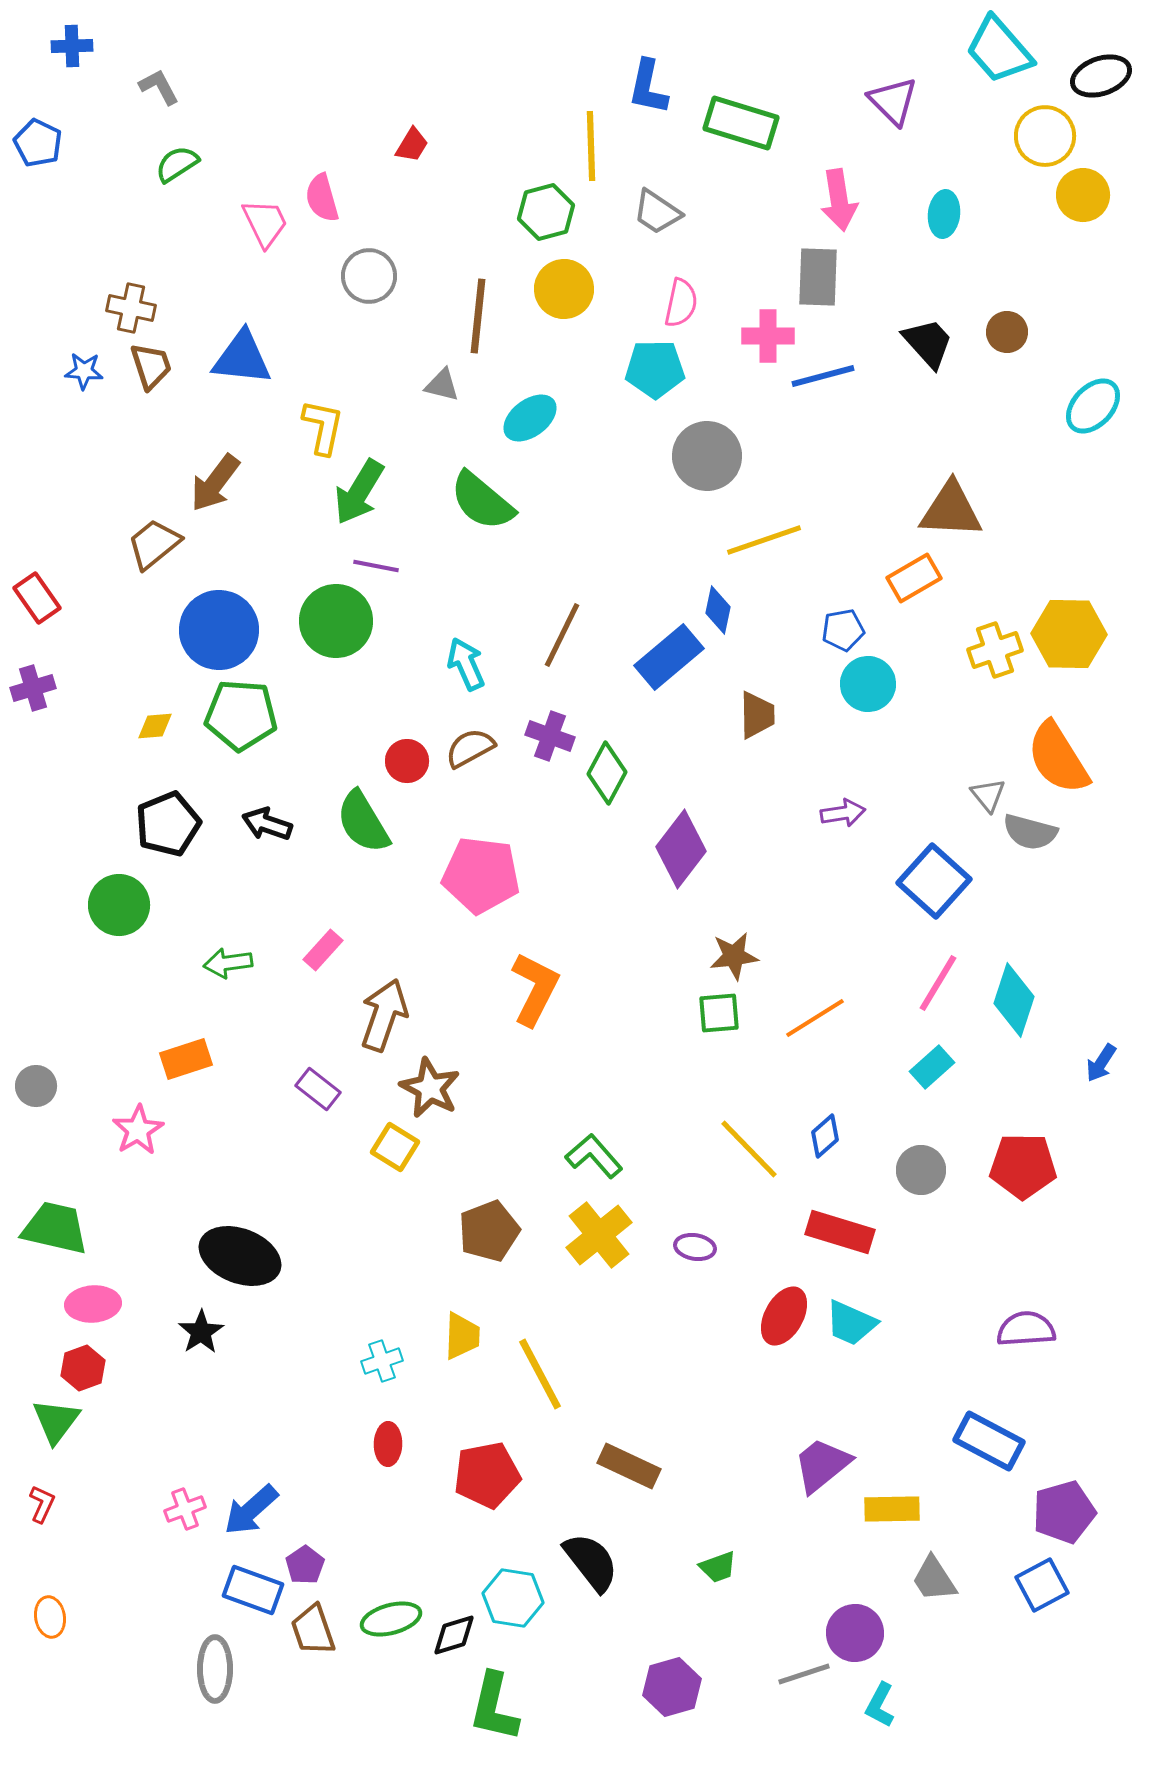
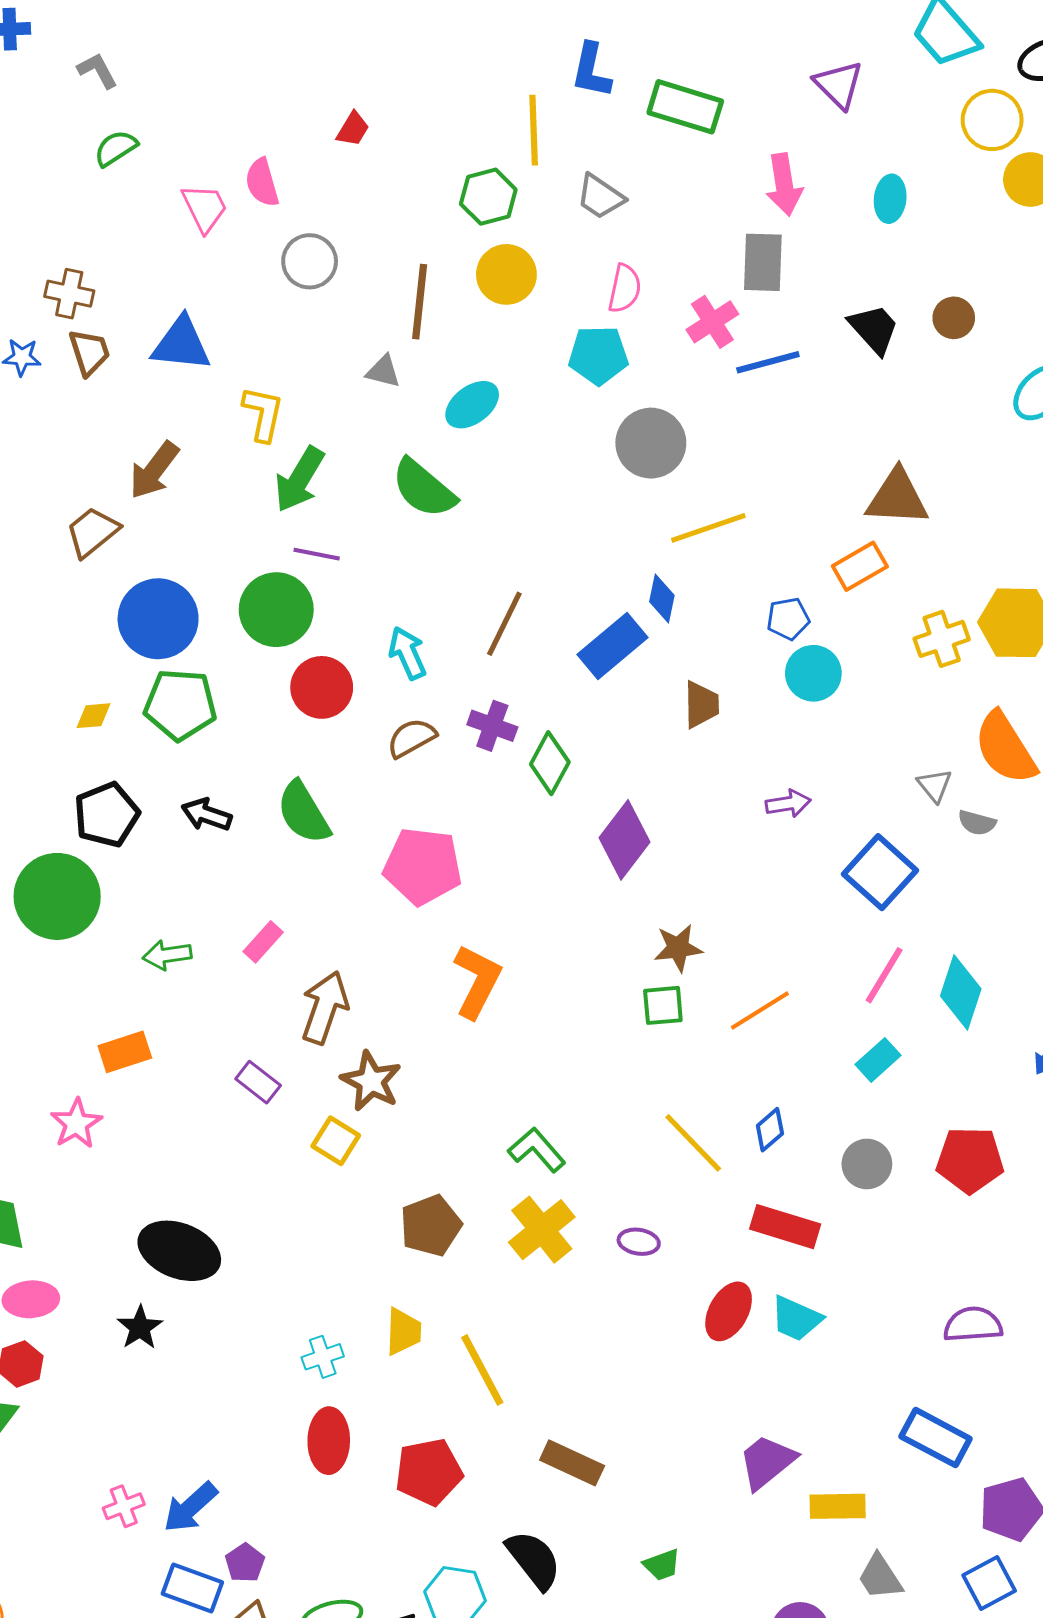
pink cross: (768, 336) -> (712, 322), turned -33
red circle: (407, 761) -> (322, 687), moved, size x1.4
gray semicircle: (1030, 832) -> (977, 823), size x0.7
green circle: (119, 905) -> (57, 896), size x1.4
red ellipse: (388, 1444) -> (329, 1441), size x1.5

